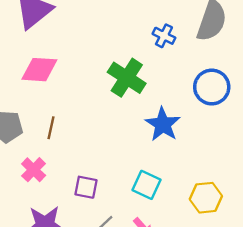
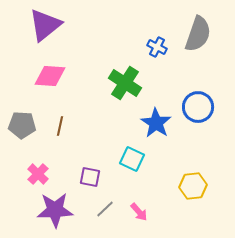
blue circle: (212, 87) -> (198, 107), moved
pink cross: (34, 170) -> (38, 174), moved
cyan square: (146, 185) -> (132, 159), moved

